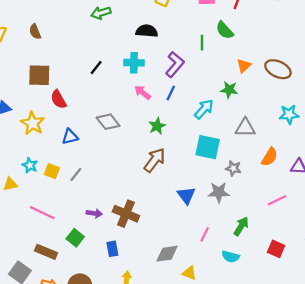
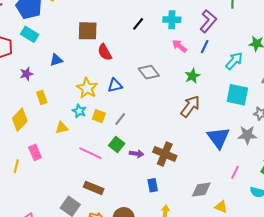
yellow star: (33, 123) -> (87, 88), moved
blue triangle: (186, 195) -> (218, 138), size x1.4
green square: (75, 238) -> (117, 145), moved

